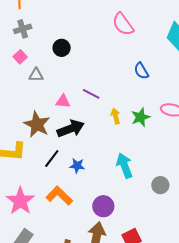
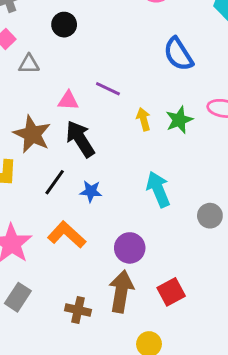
blue semicircle: (141, 71) -> (178, 54), size x1.4
black arrow: (71, 129) -> (80, 139), turned -100

